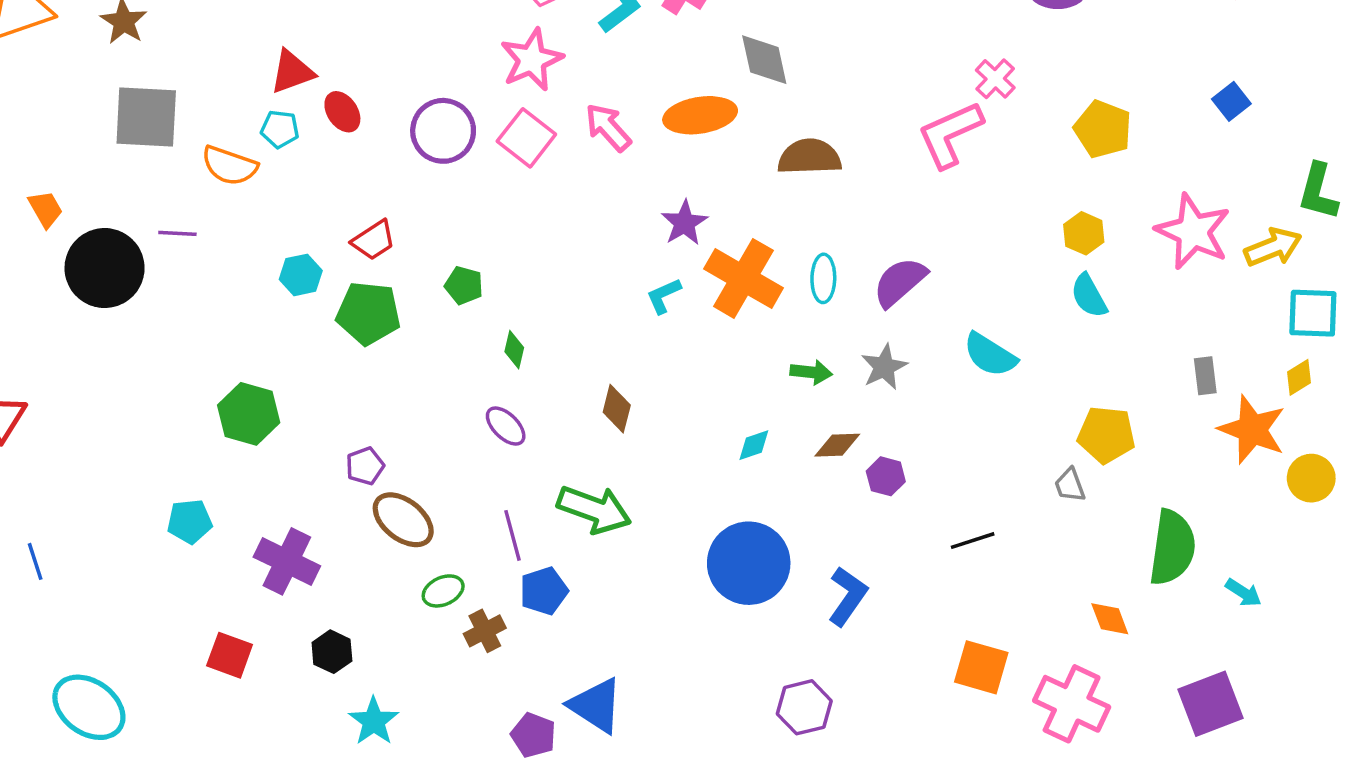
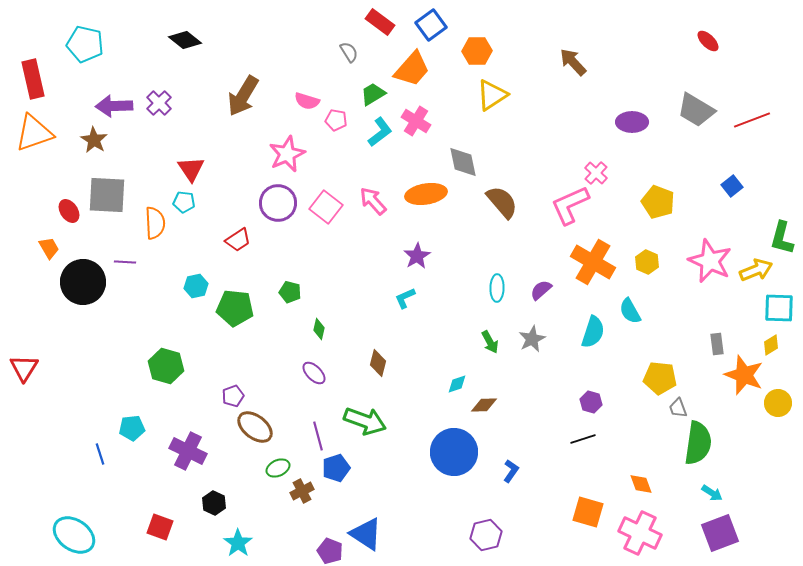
pink star: (532, 60) -> (287, 154), moved
red triangle: (292, 72) -> (191, 169), turned -44
red ellipse: (342, 112) -> (69, 211), moved
brown semicircle: (809, 157) -> (502, 202), moved, turned 51
orange semicircle: (230, 166) -> (155, 223), turned -112
red trapezoid: (374, 240) -> (238, 240), moved
orange cross: (743, 278) -> (593, 262), moved
purple semicircle: (900, 282) -> (541, 290), size x0.7
cyan semicircle: (1089, 296) -> (630, 311), moved
cyan semicircle: (990, 355) -> (593, 332), turned -104
green arrow: (811, 372) -> (490, 342), turned 55
brown diamond: (837, 445) -> (484, 405), moved
purple hexagon: (886, 476) -> (591, 402), moved
gray trapezoid: (1070, 485) -> (678, 408), moved
blue line: (35, 561) -> (100, 454), moved
cyan arrow: (1243, 593) -> (712, 493), moved
blue L-shape: (848, 596) -> (511, 471), size x0.7
orange diamond: (1110, 619) -> (641, 484), moved
red square: (230, 655) -> (160, 527), moved

